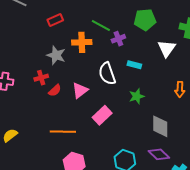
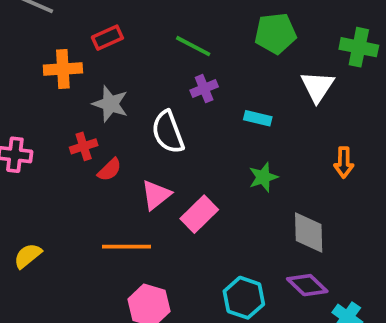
purple cross: (118, 39) -> (204, 89), moved
orange cross: (82, 42) -> (63, 69), moved
white semicircle: (107, 74) -> (168, 132), moved
pink triangle: (80, 90) -> (156, 195), moved

